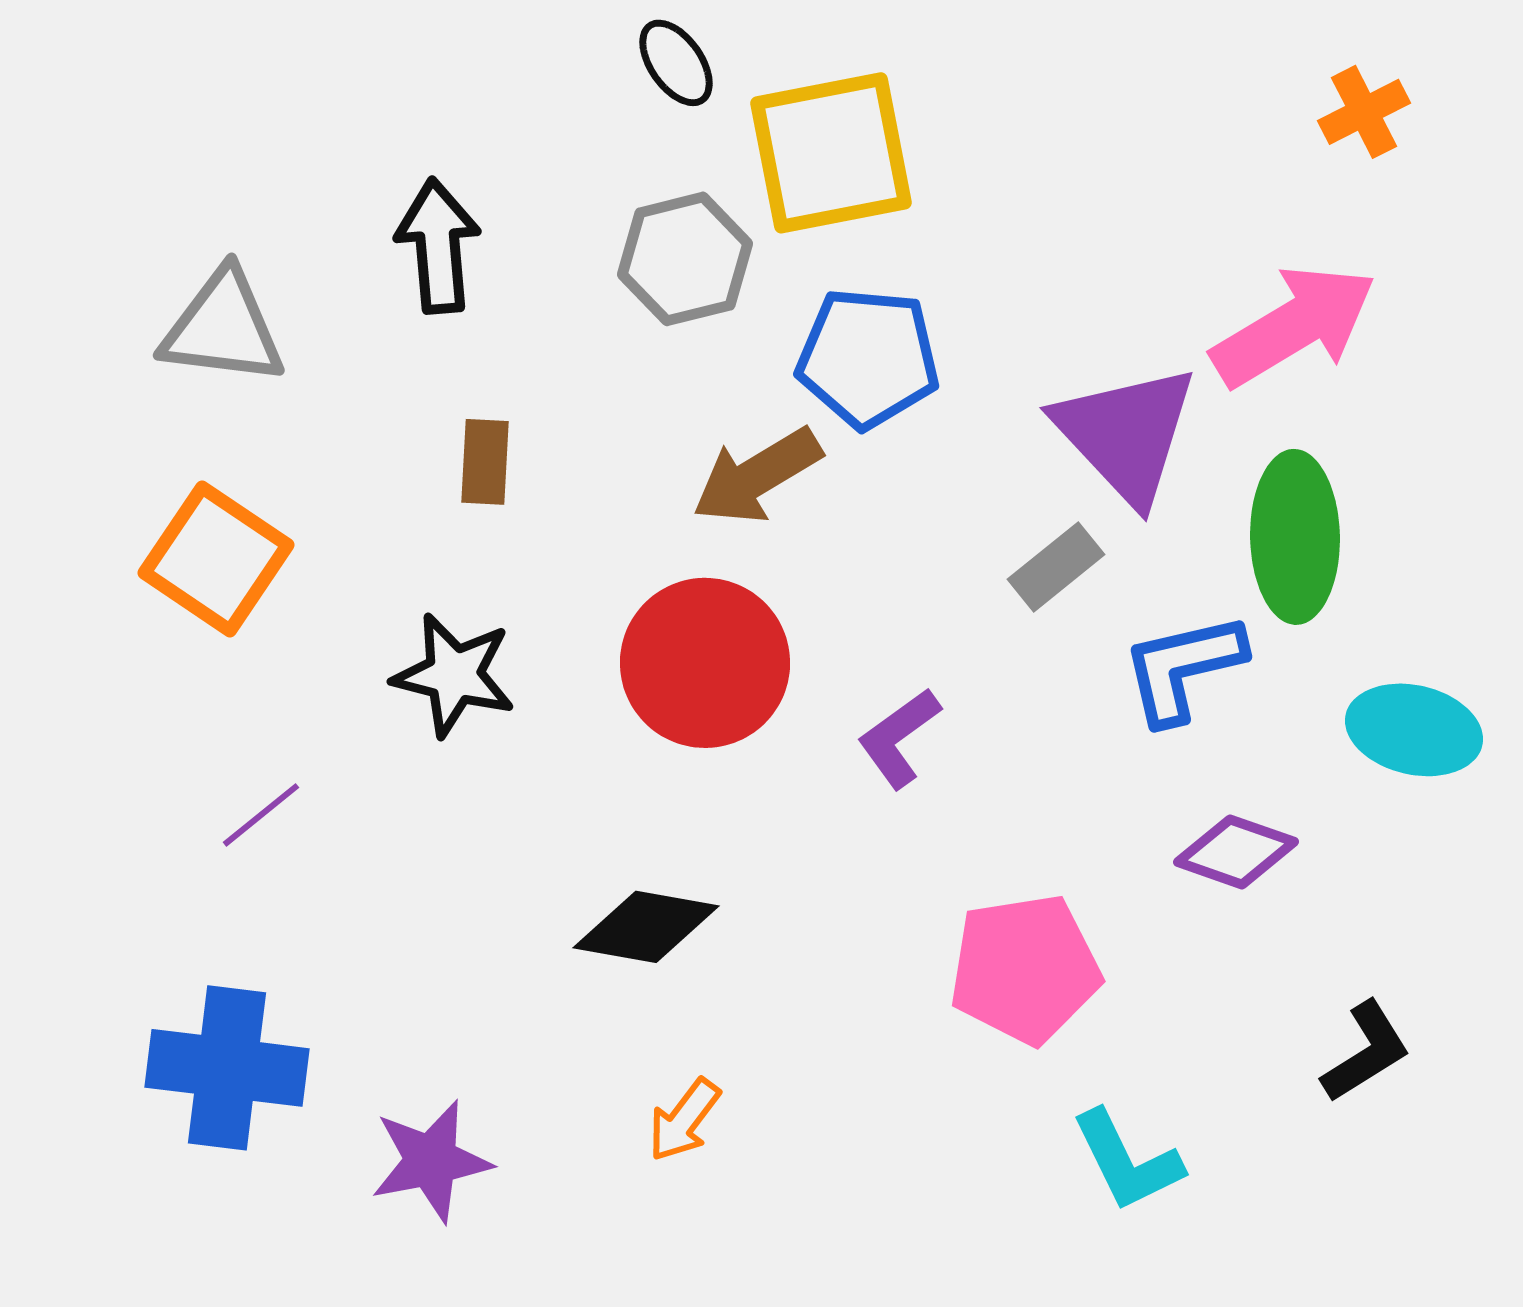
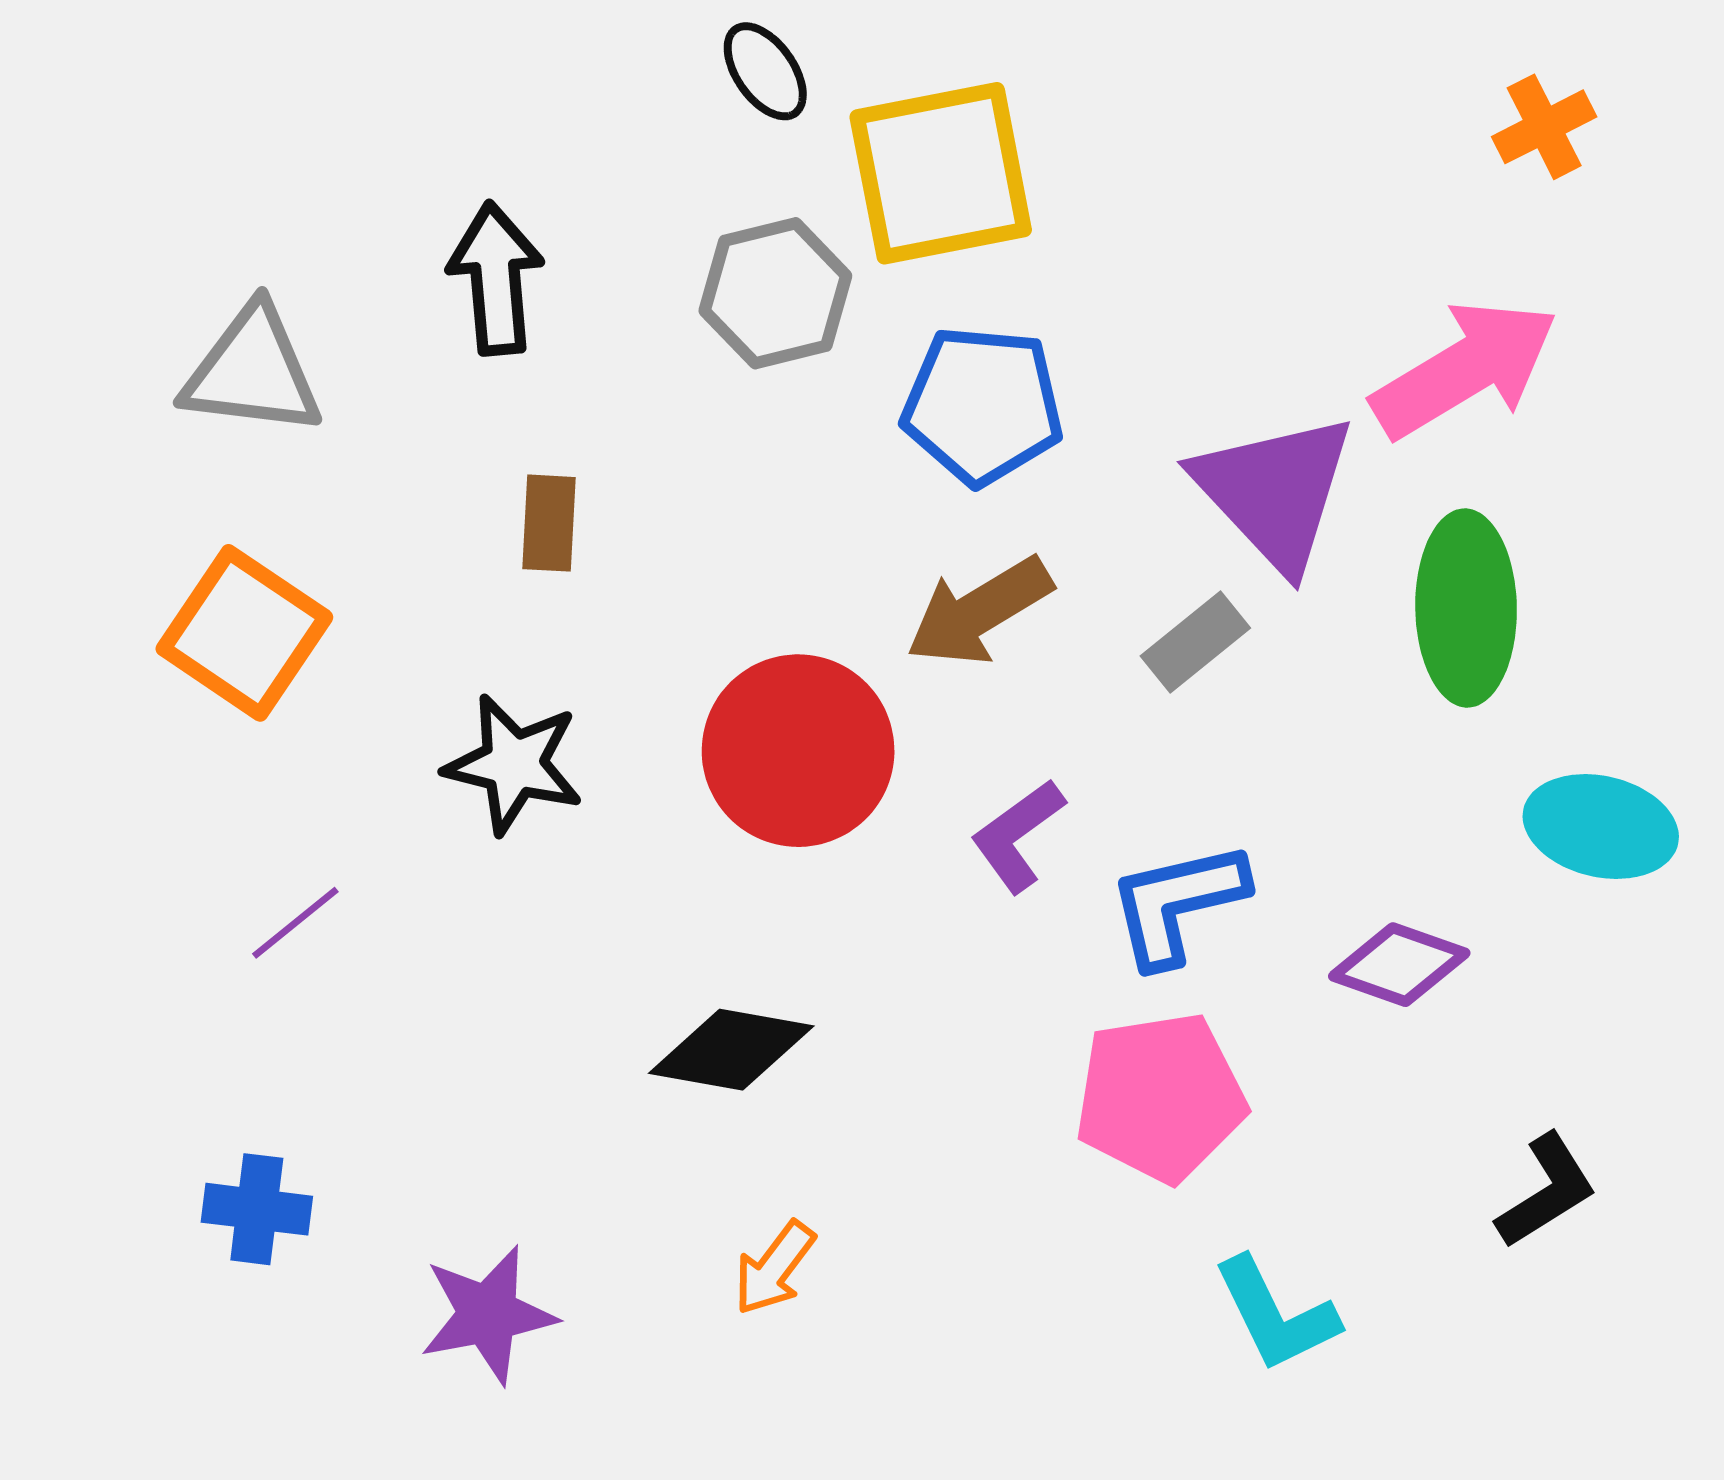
brown arrow: (757, 476) -> (979, 611), moved
blue L-shape: (1183, 668) -> (1177, 904), moved
blue cross: (227, 1068) -> (257, 1209), size x0.6

